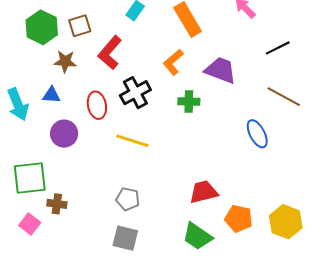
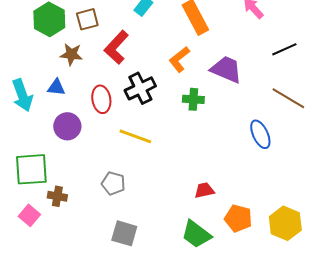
red trapezoid: (204, 192) -> (204, 190), size x0.7
gray pentagon: (128, 199) -> (113, 183), moved

